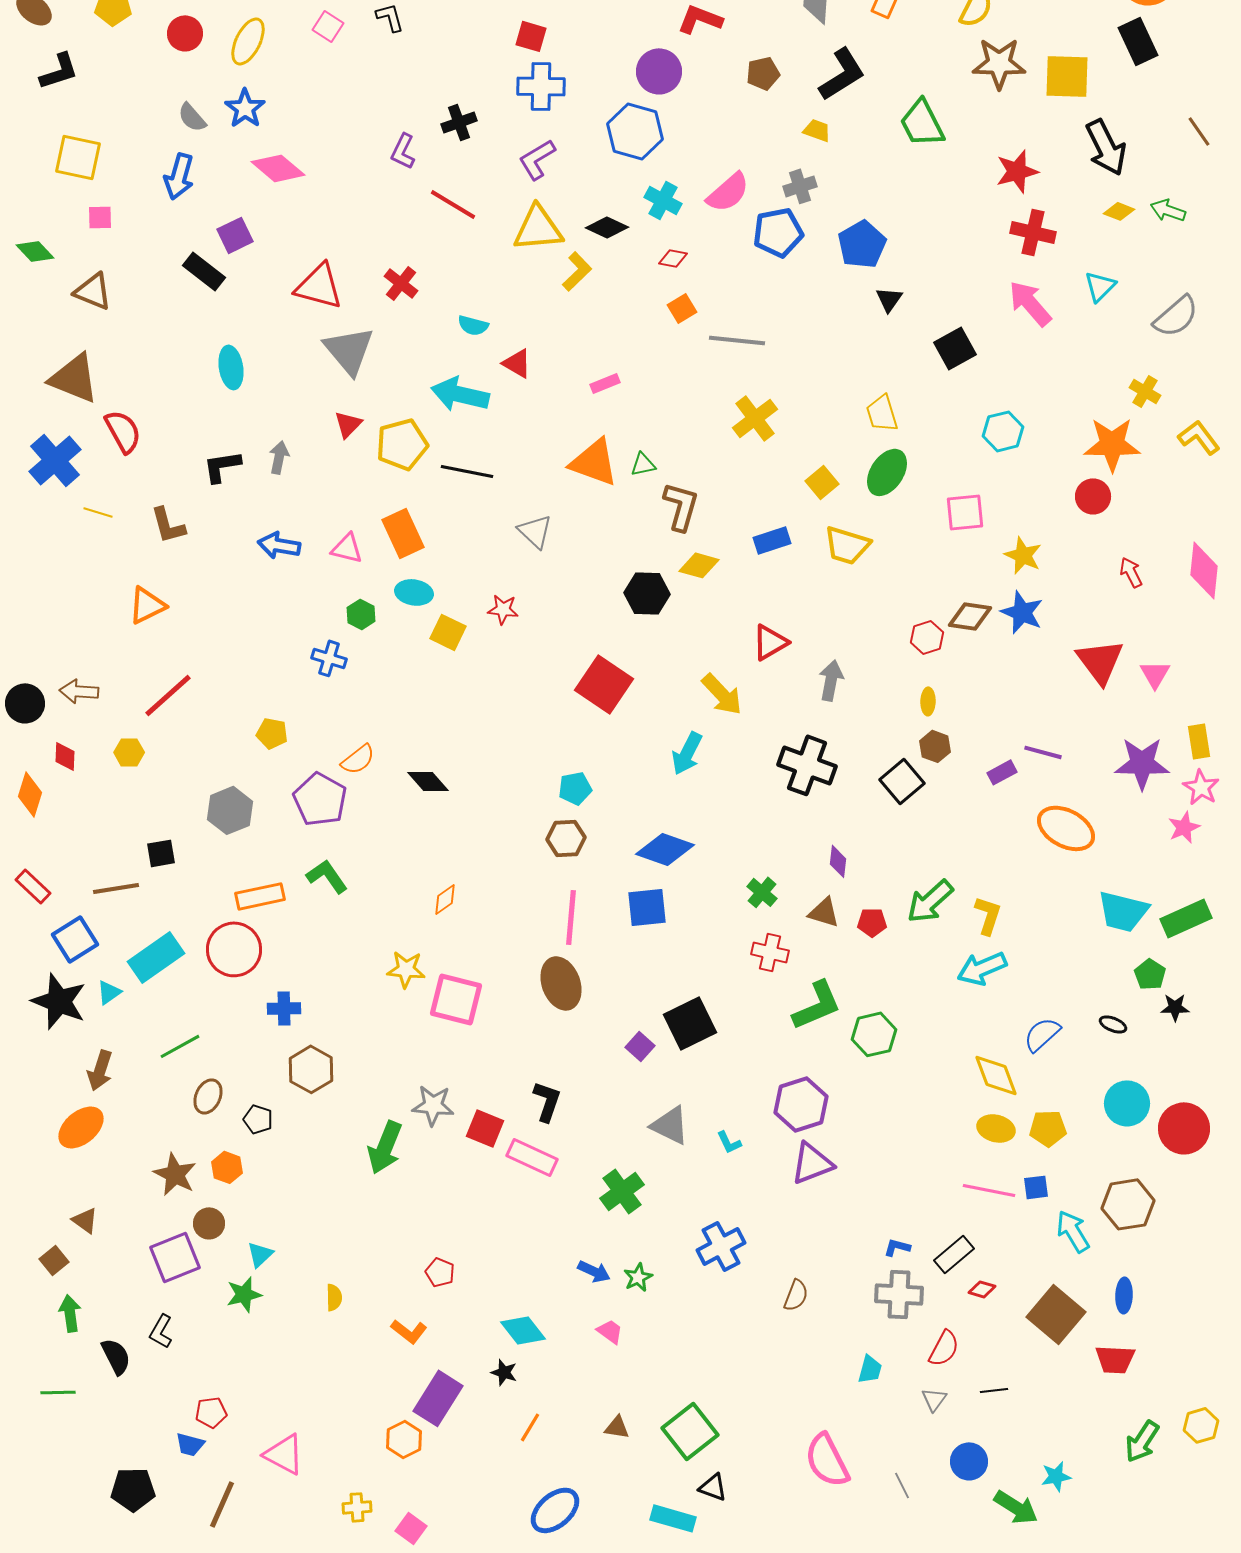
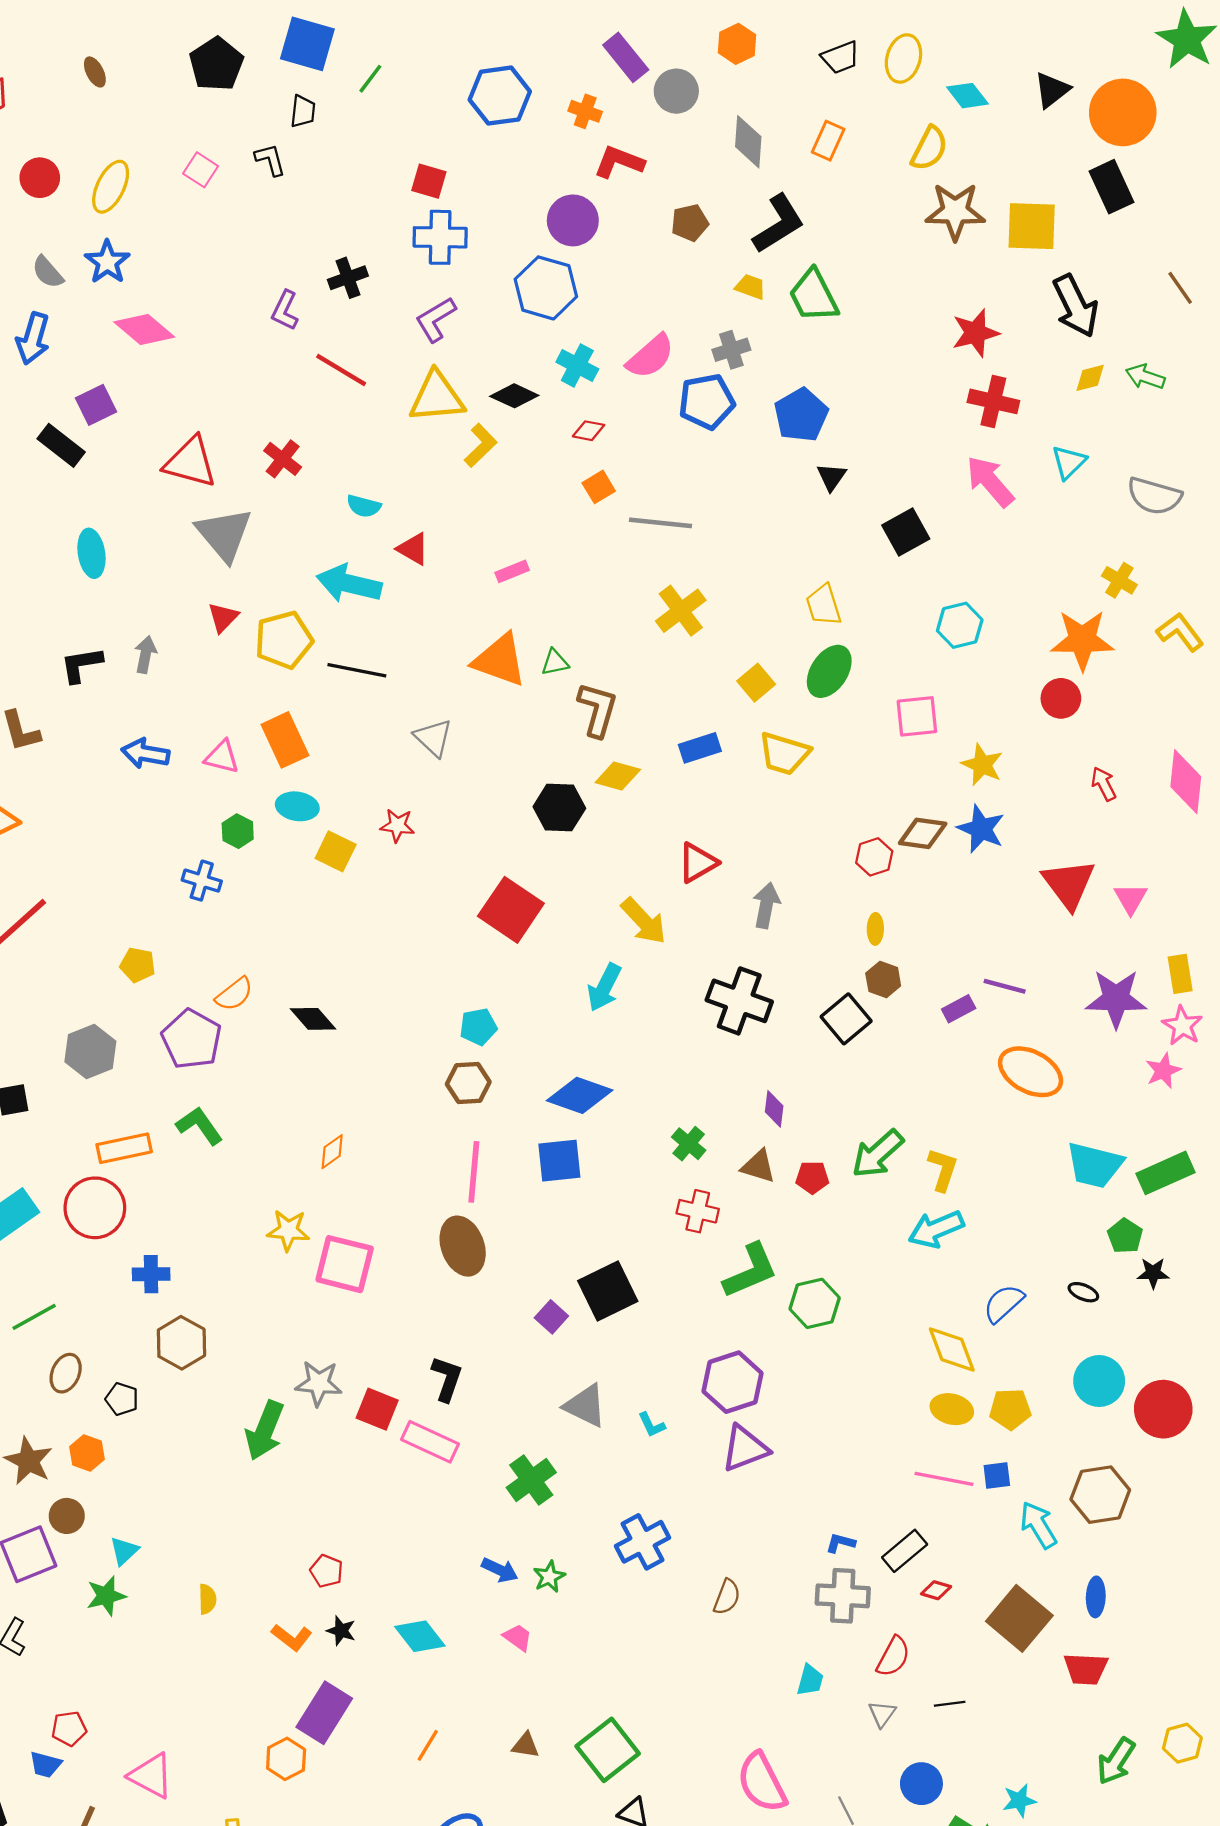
green trapezoid: (922, 123) -> (813, 296), moved
yellow diamond: (1119, 211) -> (1090, 378), turned -36
gray semicircle: (1176, 316) -> (1154, 496), turned 57
black star: (504, 1372) -> (341, 1631), moved

